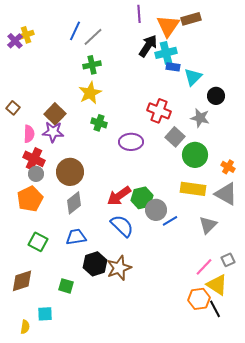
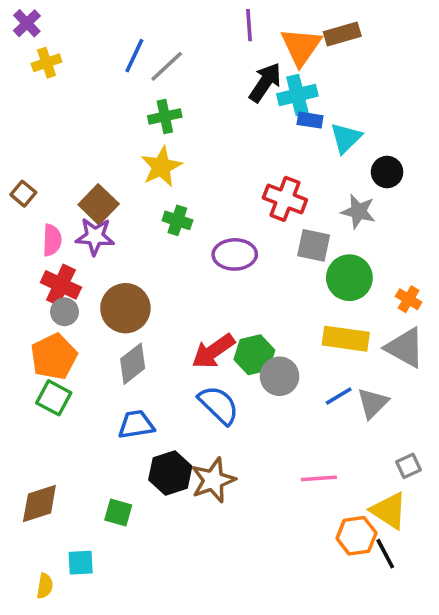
purple cross: (15, 41) -> (27, 23), moved
gray square: (175, 137) -> (314, 245), turned -30
blue line: (170, 221) -> (339, 396), moved
green square: (38, 242) -> (54, 398), moved
pink line: (204, 267) -> (319, 478), moved, turned 42

